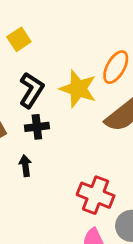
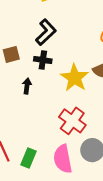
yellow star: (78, 89) -> (75, 78), moved

